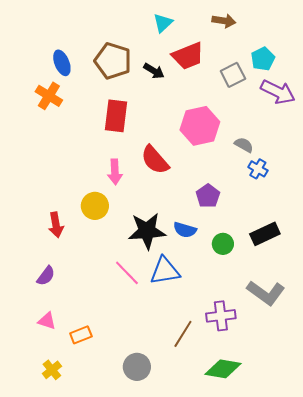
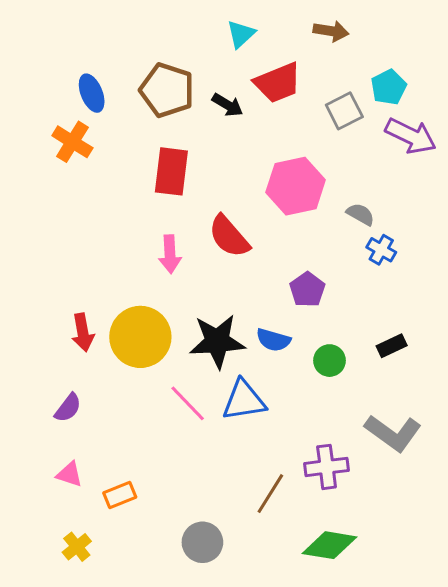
yellow circle: (95, 206) -> (140, 337), moved, size x1.5
black rectangle: (265, 234) -> (392, 346), size x0.7

